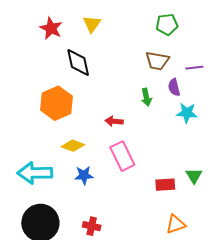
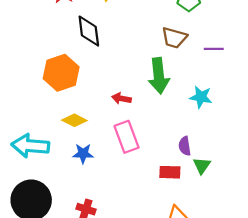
purple semicircle: (174, 87) -> (185, 146), moved
green arrow: (146, 97) -> (159, 76), size x1.8

